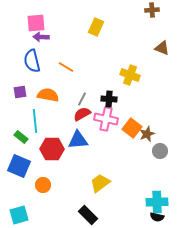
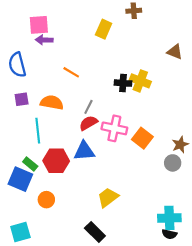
brown cross: (152, 10) -> (134, 11), moved
blue semicircle: (32, 61) -> (17, 65), moved
black cross: (109, 99) -> (123, 83), moved
brown star: (147, 134) -> (180, 145), moved
green rectangle: (21, 137) -> (30, 164), moved

